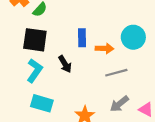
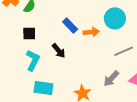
blue rectangle: (82, 38) -> (70, 25), turned -35
black square: (35, 40) -> (29, 33), size x0.6
gray line: (116, 73) -> (124, 51), moved

